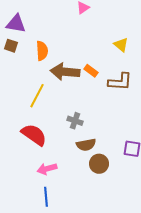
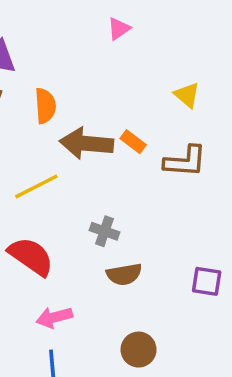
yellow line: (37, 96) -> (36, 186), turned 35
brown circle: (99, 164) -> (139, 350), moved

